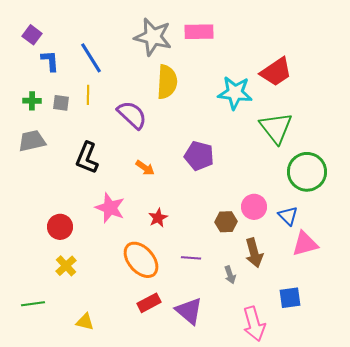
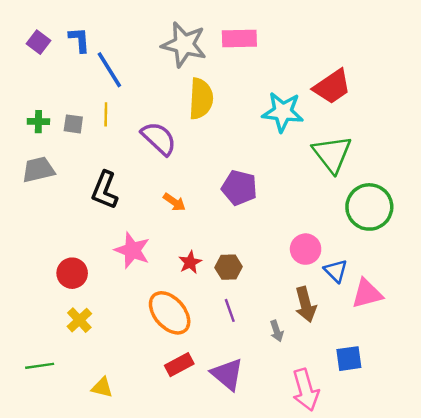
blue L-shape: (50, 61) -> (79, 40), moved
blue triangle: (288, 216) -> (336, 271), moved
brown hexagon: (226, 222) -> (229, 267), moved
purple line: (191, 258) -> (230, 310), turned 66

